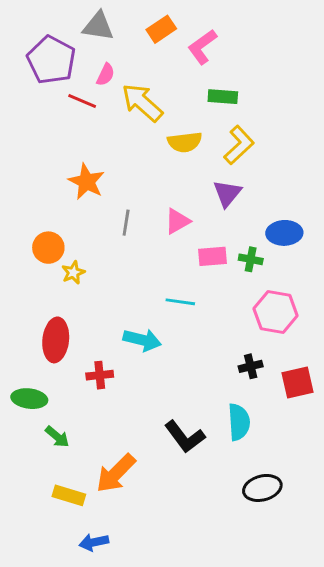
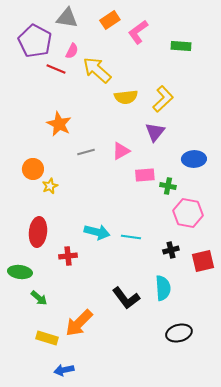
green rectangle: (223, 97) -> (181, 46), moved
gray line: (126, 223) -> (86, 152), turned 66
green cross: (251, 259) -> (168, 186), moved
cyan line: (180, 302) -> (131, 237), moved

